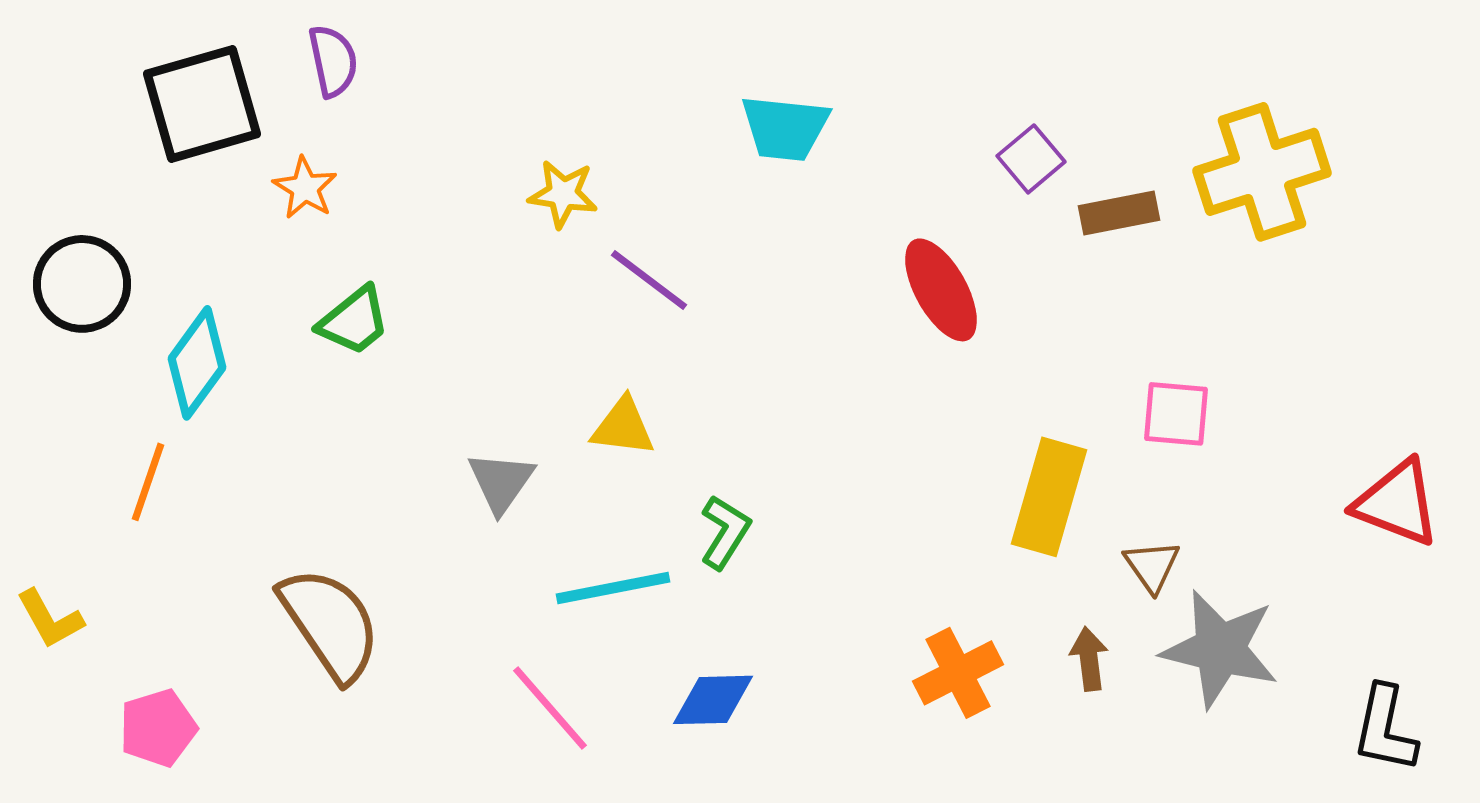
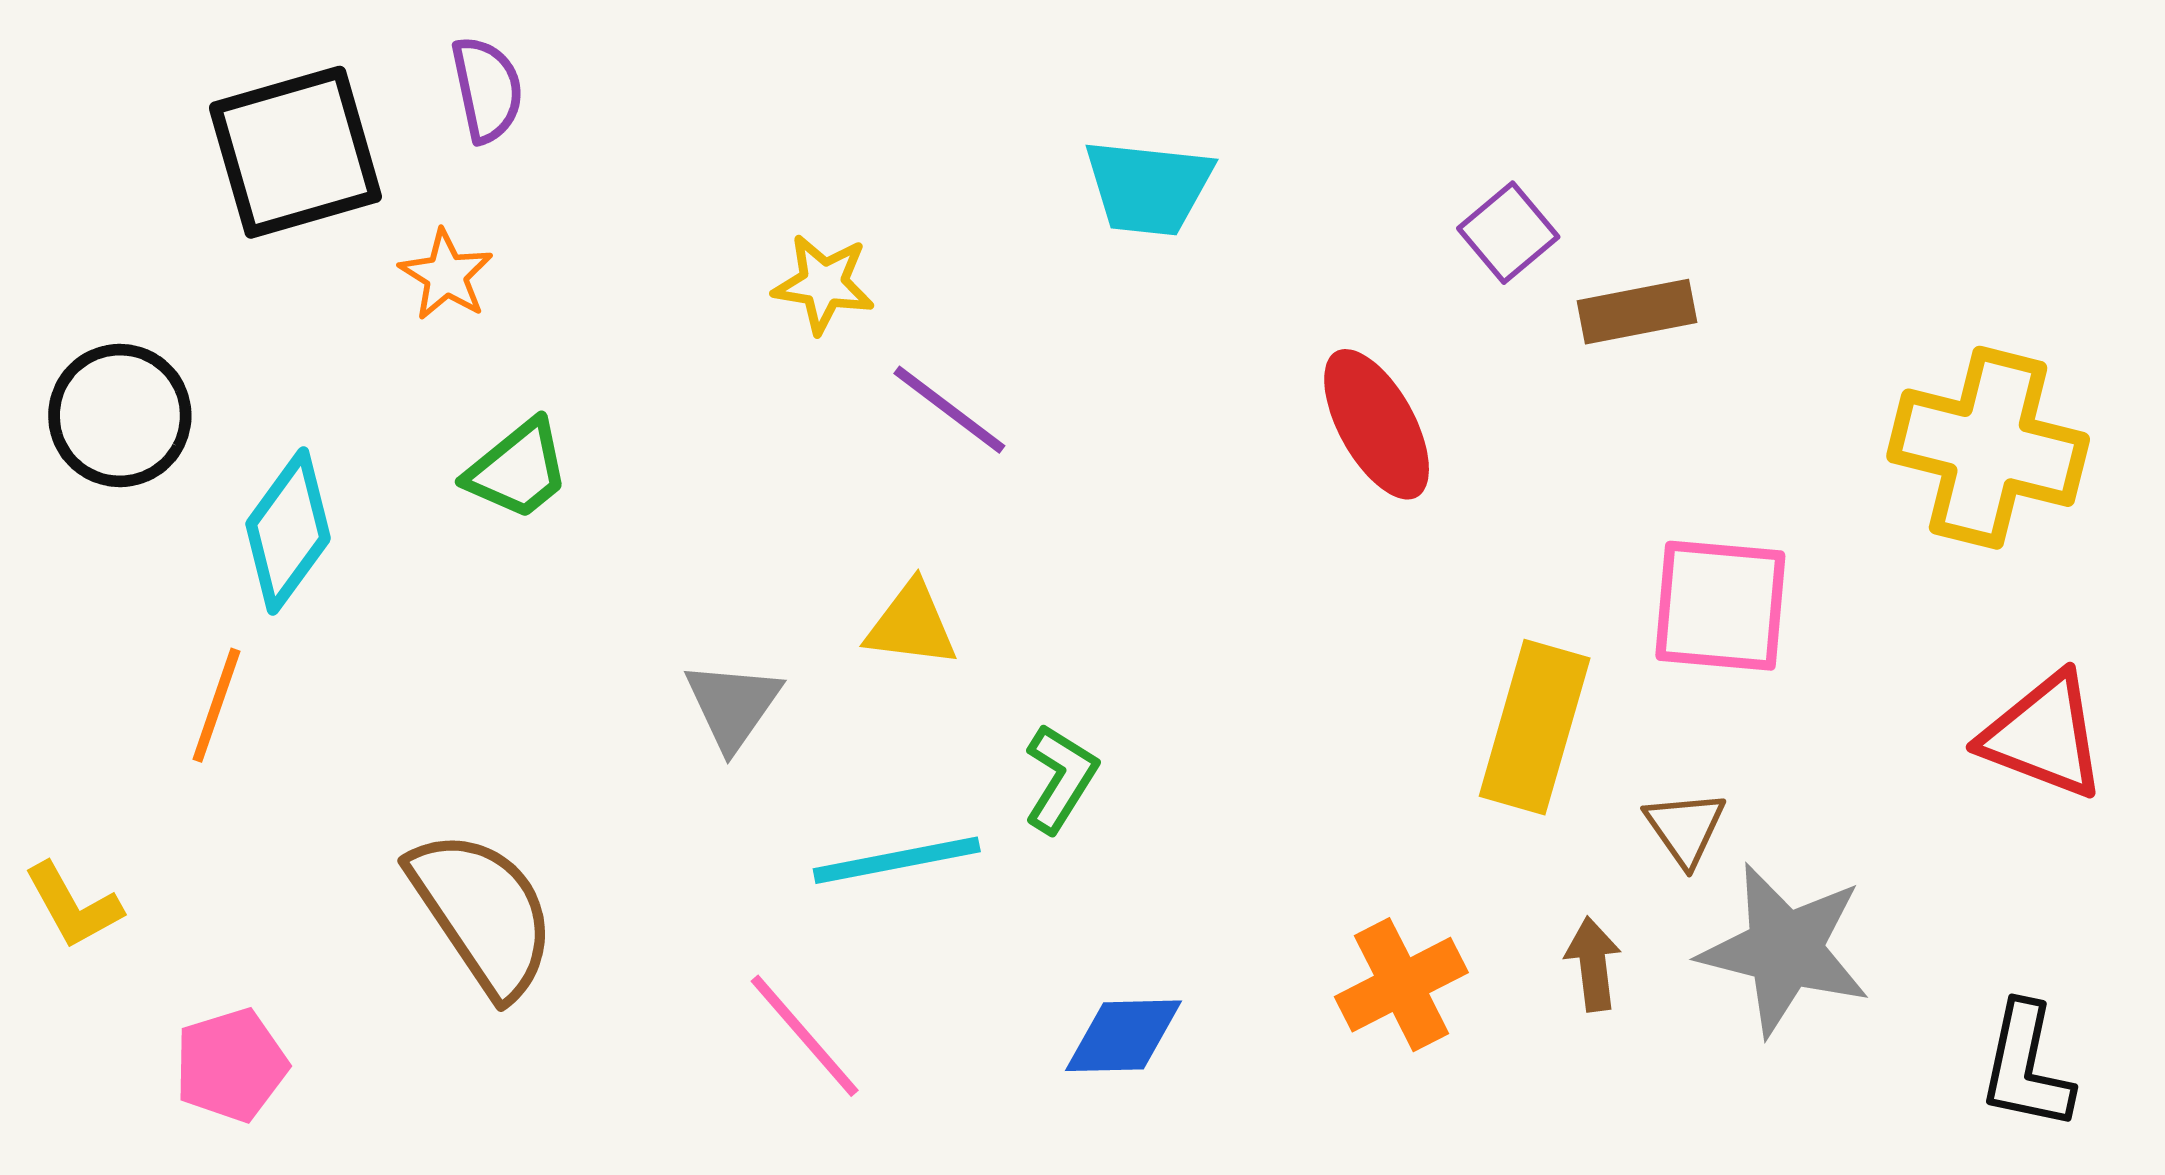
yellow cross: (1262, 172) -> (1988, 448), moved, turned 32
pink square: (1176, 414) -> (1720, 606), size x1.4
blue diamond: (713, 700) -> (1123, 1036), moved

